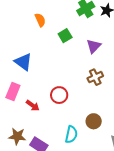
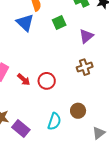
blue triangle: (23, 62) -> (25, 23), moved
red arrow: (33, 105) -> (24, 80), moved

